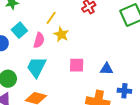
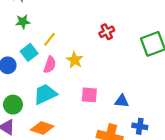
yellow line: (51, 18) -> (49, 39), moved
cyan trapezoid: (37, 67) -> (45, 94), turned 35

